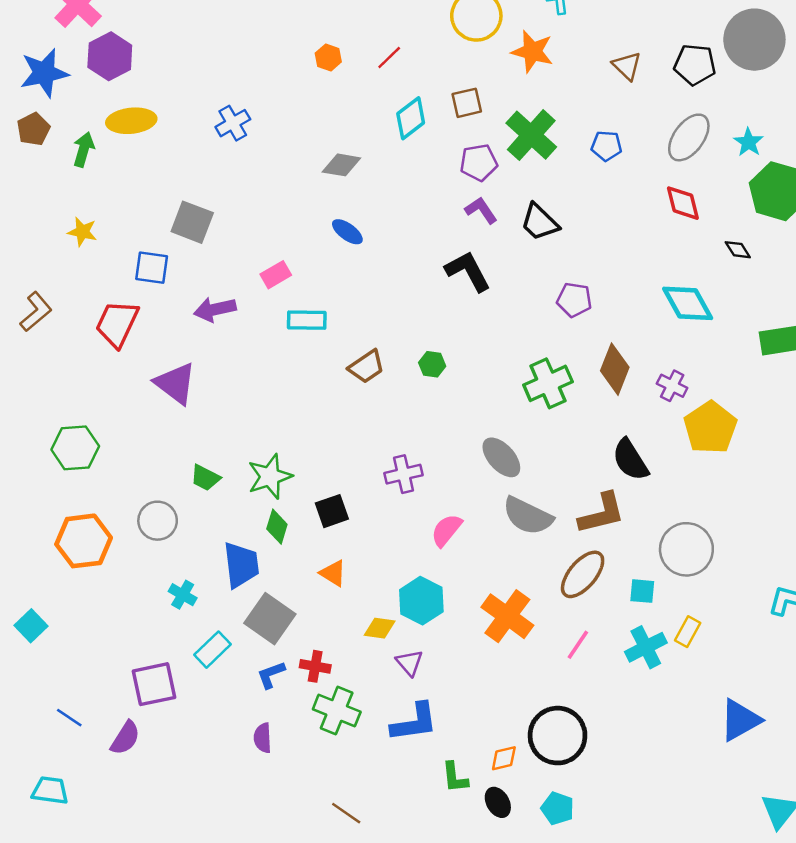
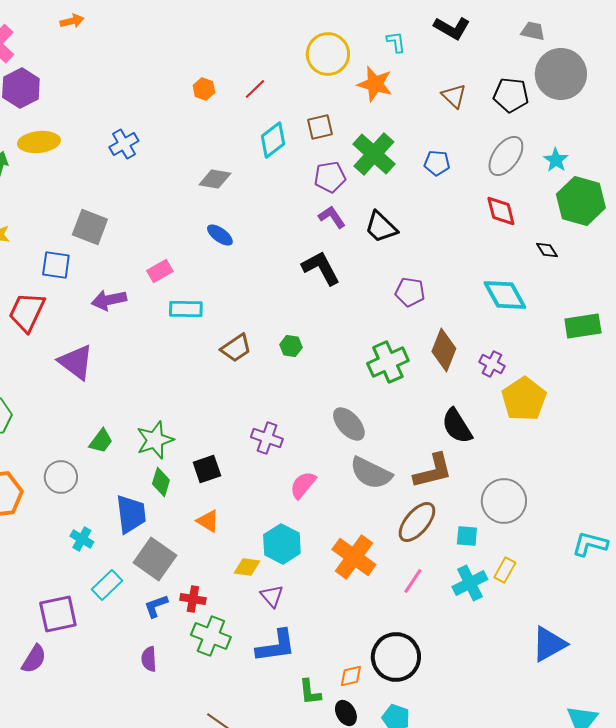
purple cross: (404, 474) -> (267, 438), turned 32
green trapezoid: (205, 478) -> (101, 441), turned -80

